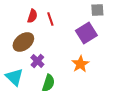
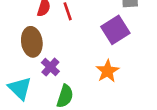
brown ellipse: (23, 42) -> (32, 42), turned -60

